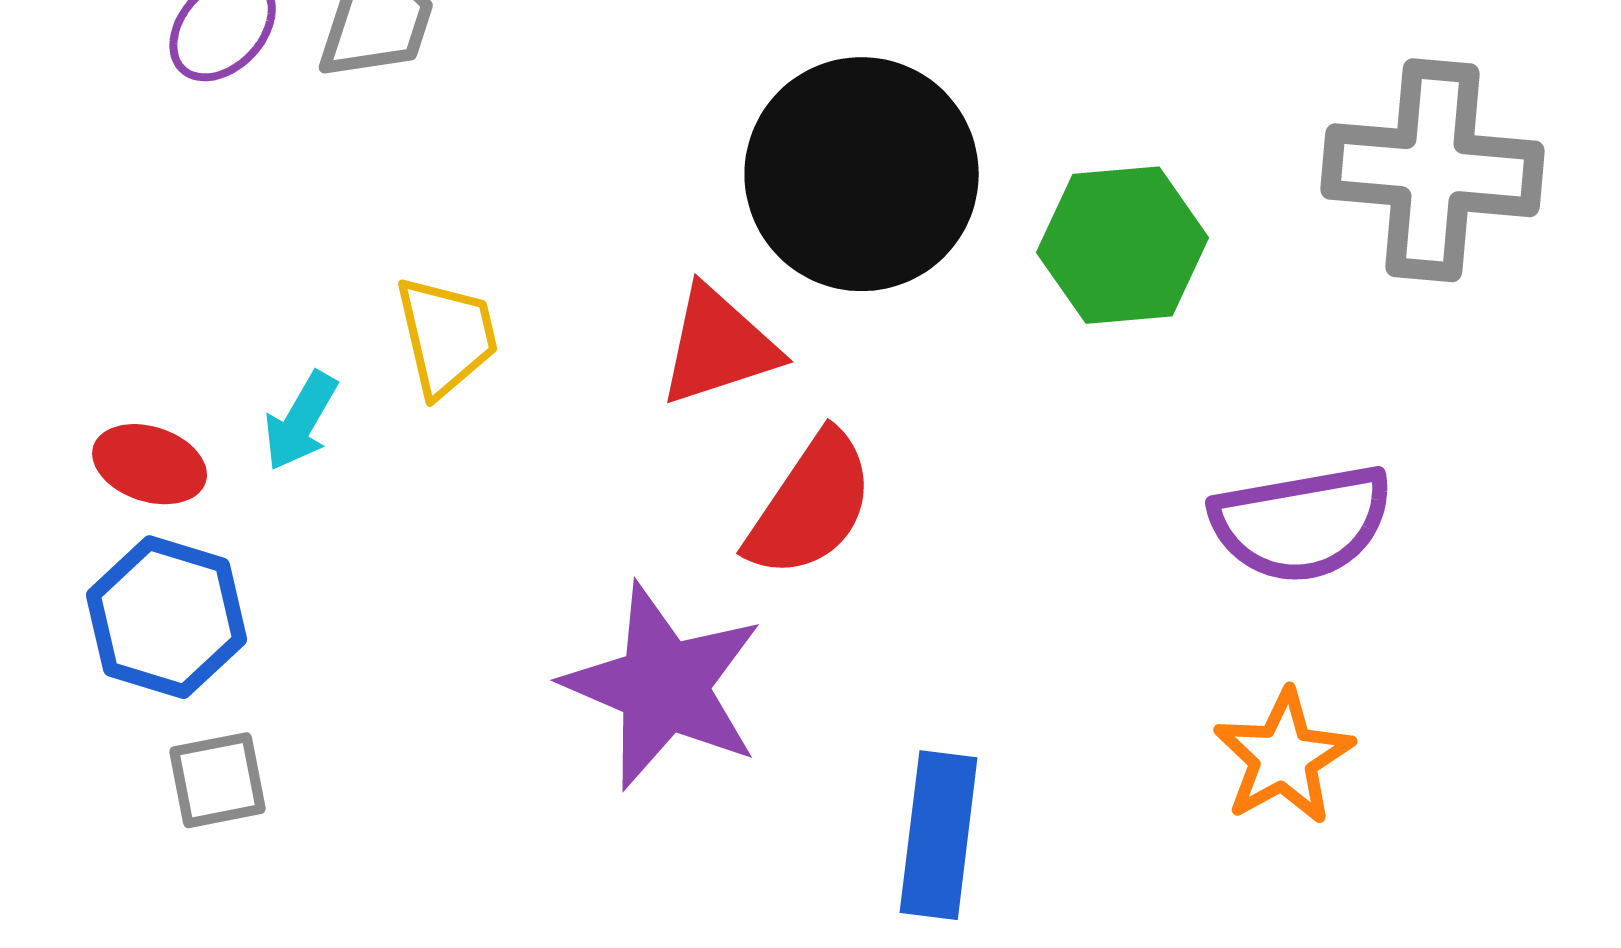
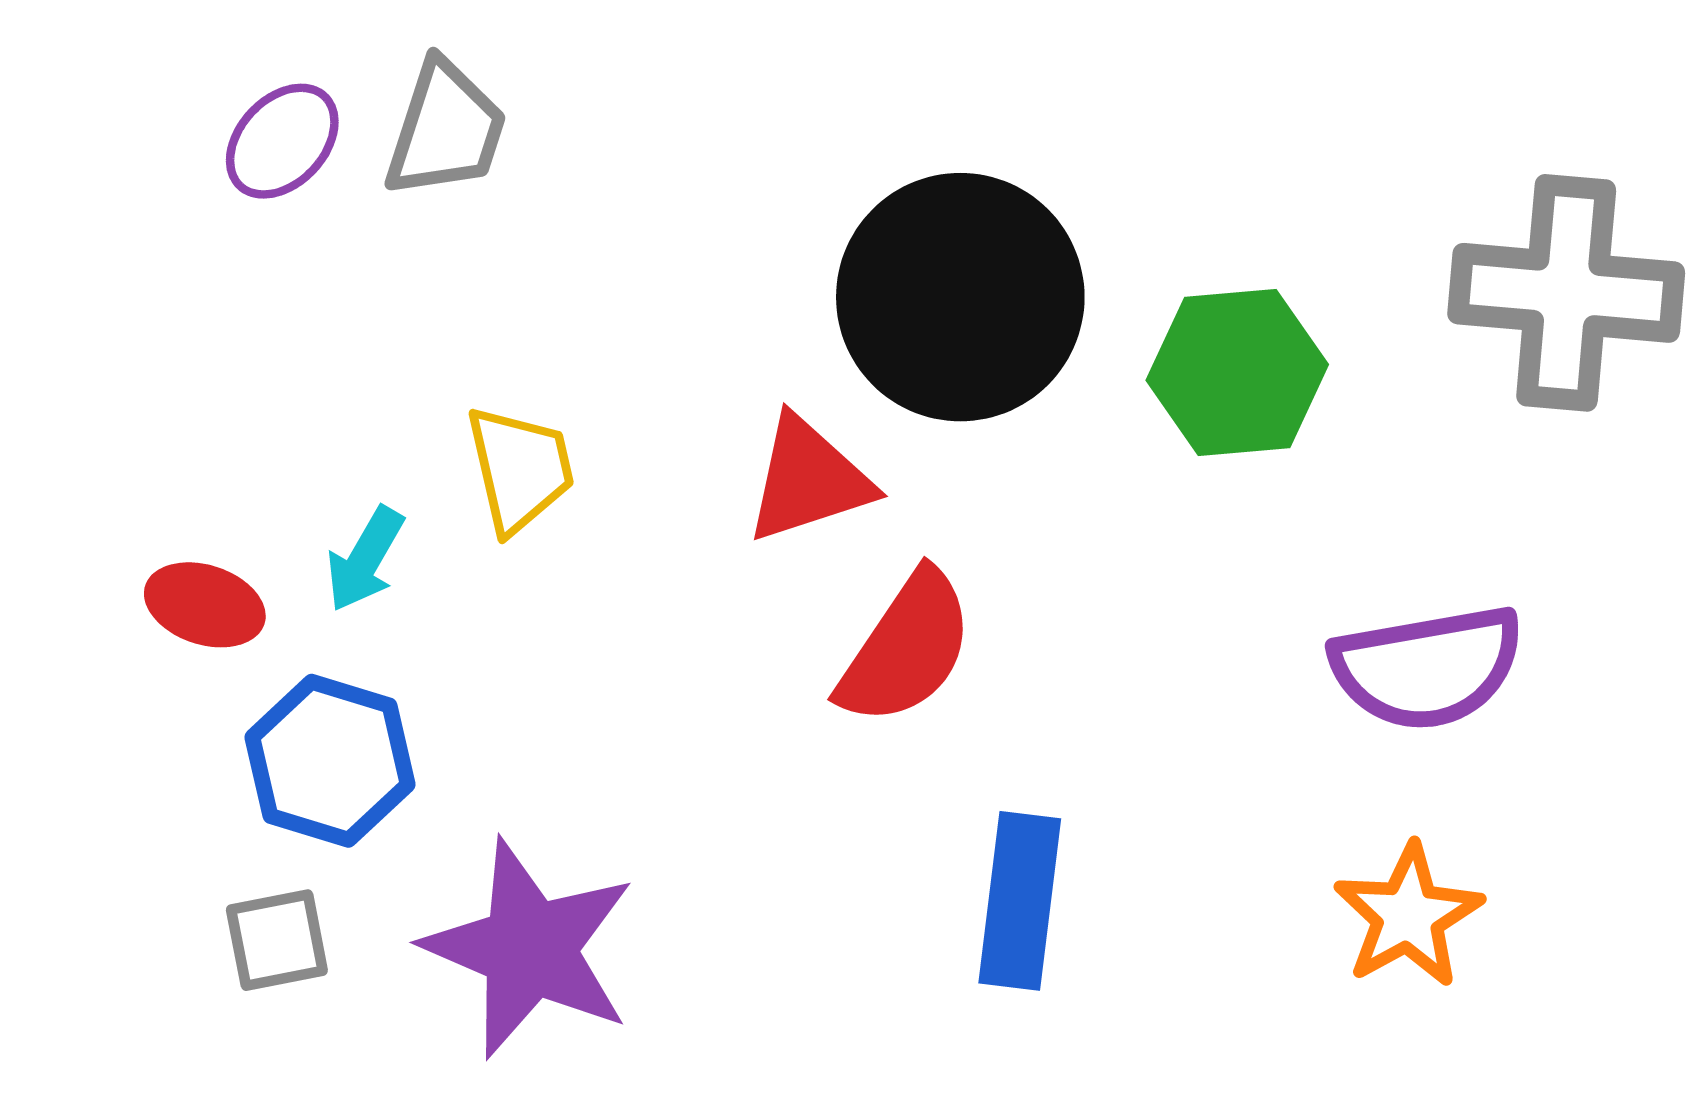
blue hexagon: (167, 617) -> (330, 761), moved
purple star: (664, 686) -> (529, 949), moved
blue rectangle: (939, 835) -> (1020, 901), moved

